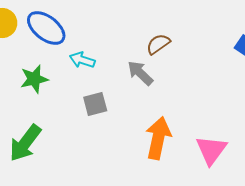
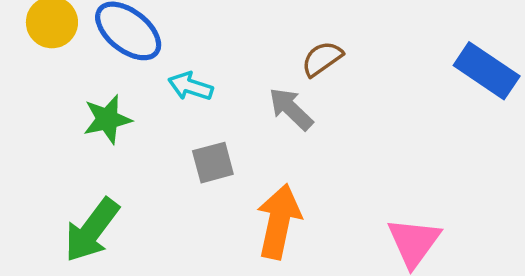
orange arrow: (158, 138) -> (279, 221), moved

